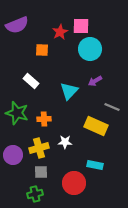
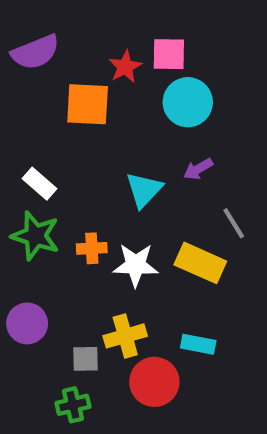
orange square: (42, 50) -> (88, 104), size x1.6
white rectangle: (31, 81) -> (40, 184), moved
gray line: (112, 107) -> (234, 223), turned 35
white star: (65, 142) -> (136, 265), moved, size x1.5
yellow cross: (39, 148) -> (125, 336), moved

